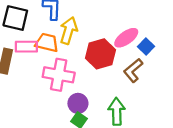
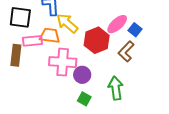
yellow arrow: (69, 31) -> (67, 23), turned -60
purple circle: (78, 103) -> (82, 75), moved

